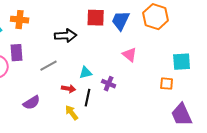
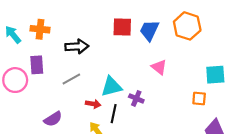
black arrow: (66, 36) -> (77, 47), moved
cyan triangle: (86, 73) -> (111, 87), size x1.5

